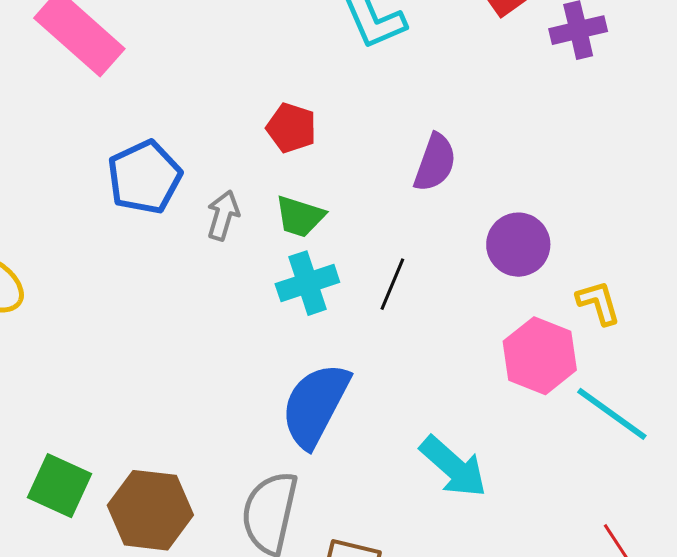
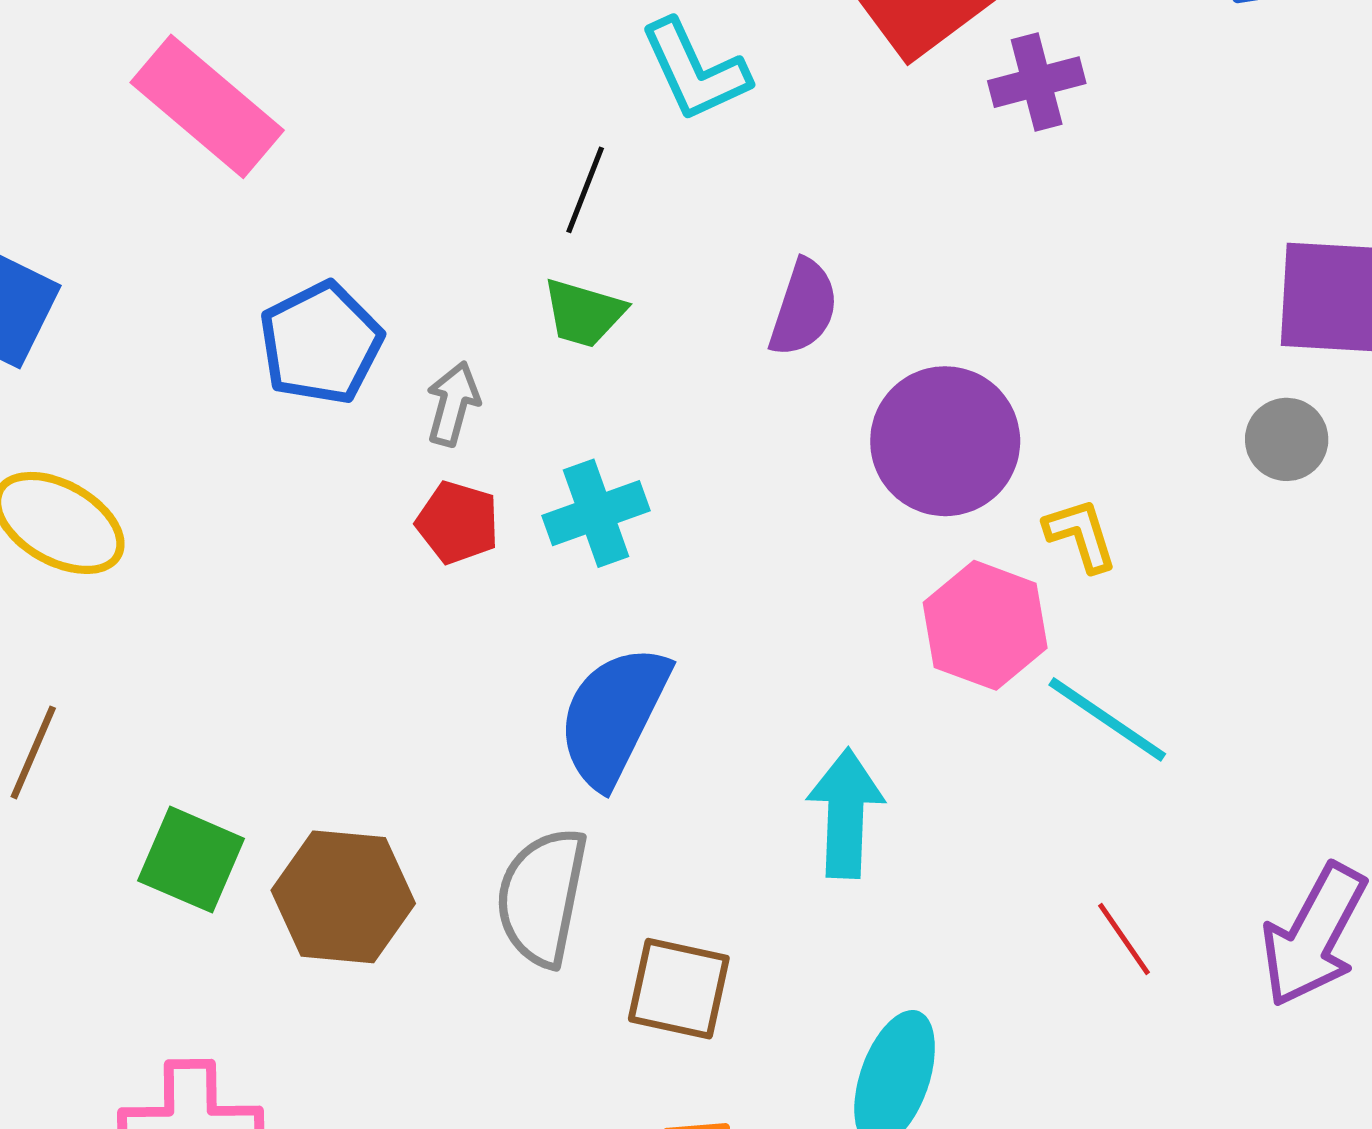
red pentagon: (291, 128) -> (458, 523), moved
green trapezoid: (300, 216) -> (584, 313), moved
purple circle: (518, 245) -> (945, 441), size x1.4
black line: (392, 284) -> (585, 190), moved
cyan arrow: (453, 467) -> (846, 813), turned -128

